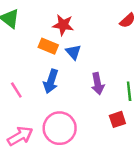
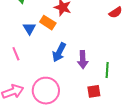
blue triangle: (73, 52) -> (29, 28), moved
blue arrow: (51, 81) -> (59, 52), moved

